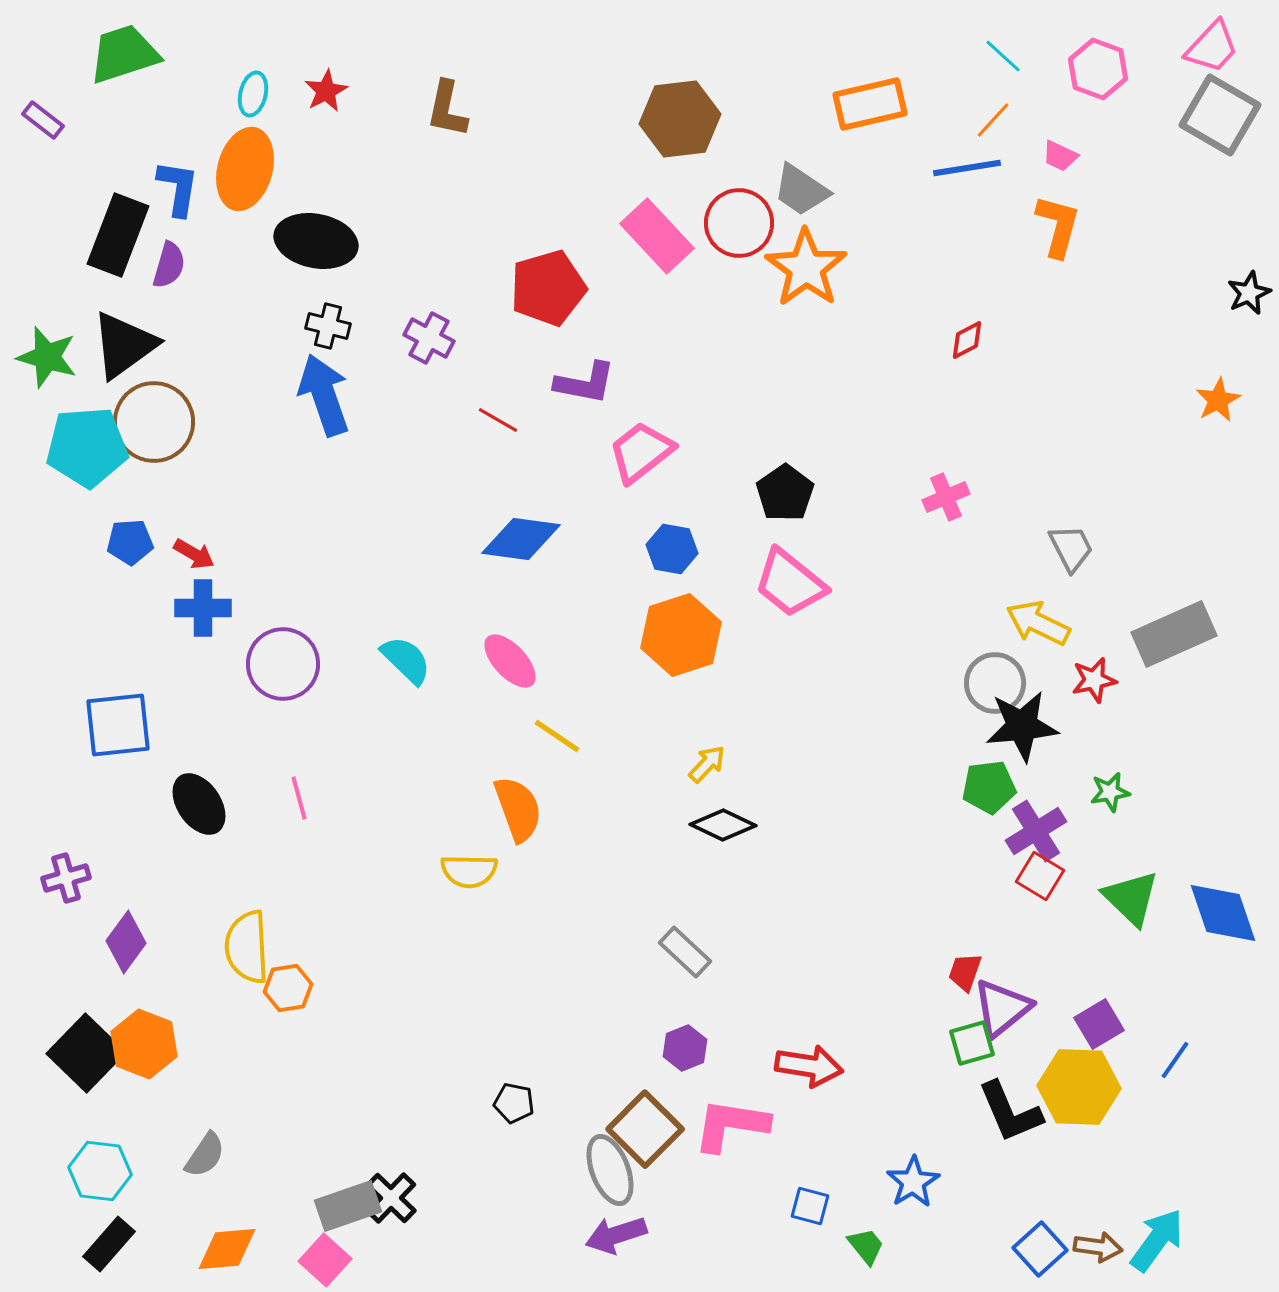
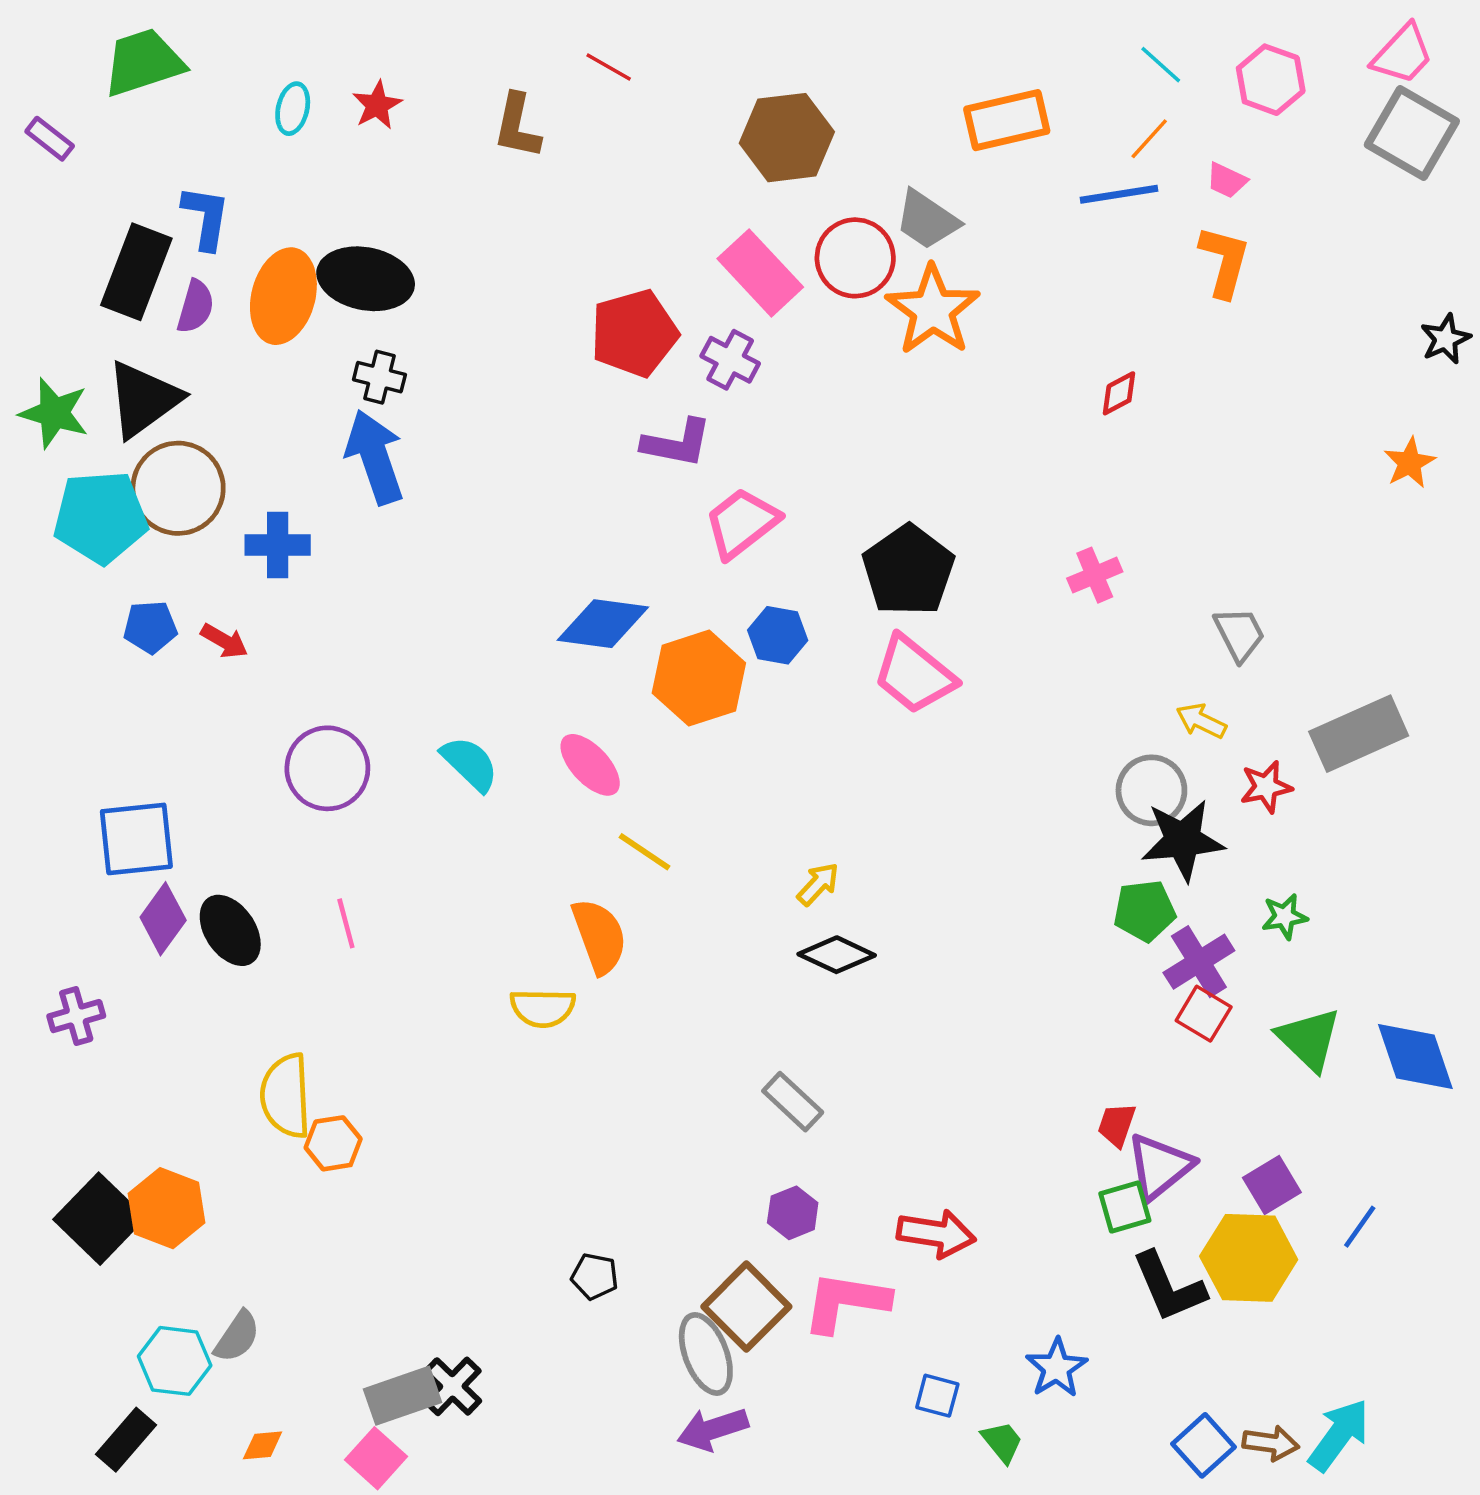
orange ellipse: (245, 169) -> (283, 296), moved
purple cross: (429, 338) -> (730, 360), moved
red line: (498, 420) -> (609, 67), moved
black pentagon: (785, 493) -> (908, 570), size x1.4
blue cross: (203, 608) -> (278, 545), moved
yellow arrow: (1038, 623) -> (1201, 721), size x0.7
orange hexagon: (681, 635) -> (699, 678), moved
purple diamond: (126, 942) -> (163, 919), moved
cyan hexagon: (100, 1171) -> (175, 1361), moved
orange diamond: (227, 1249) -> (263, 1445), size x0.6

